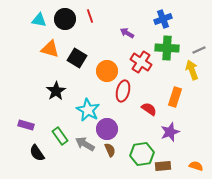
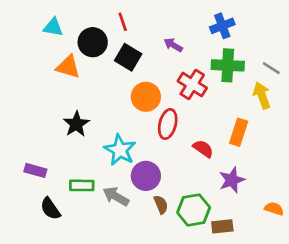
black circle: (65, 19) -> (93, 42), moved
gray line: (199, 50) -> (271, 68), turned 56
black square: (77, 58) -> (128, 57), moved
green rectangle: (60, 136) -> (82, 185), turned -54
brown semicircle: (110, 150) -> (161, 205), moved
orange semicircle: (196, 166) -> (274, 209), moved

